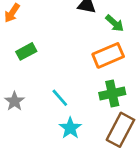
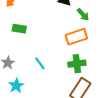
green rectangle: (26, 51) -> (19, 29), turned 32
cyan star: (70, 128) -> (16, 86), moved

